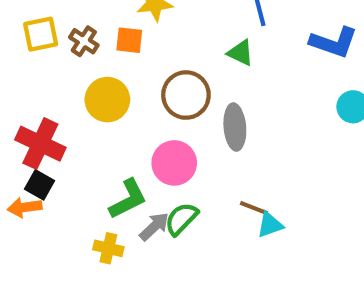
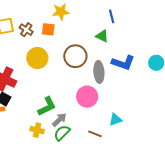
blue L-shape: (334, 42) -> (123, 63), moved
pink circle: (174, 163) -> (87, 97), moved
brown line: (254, 208) -> (95, 134), moved
green semicircle: (181, 219) -> (62, 133), moved

